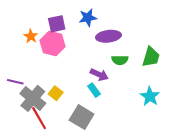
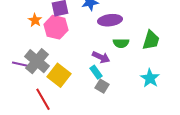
yellow square: (56, 93) -> (59, 75), size x1.6
gray cross: (33, 98) -> (37, 61), moved
gray square: (82, 117) -> (102, 86), moved, size x0.6

